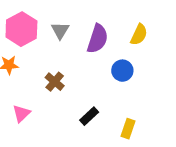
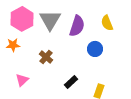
gray triangle: (60, 30) -> (50, 20), size x1.6
yellow semicircle: (139, 35) -> (107, 23), turned 133

